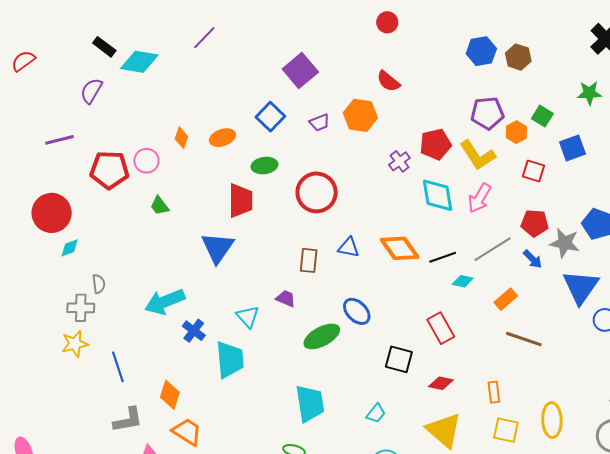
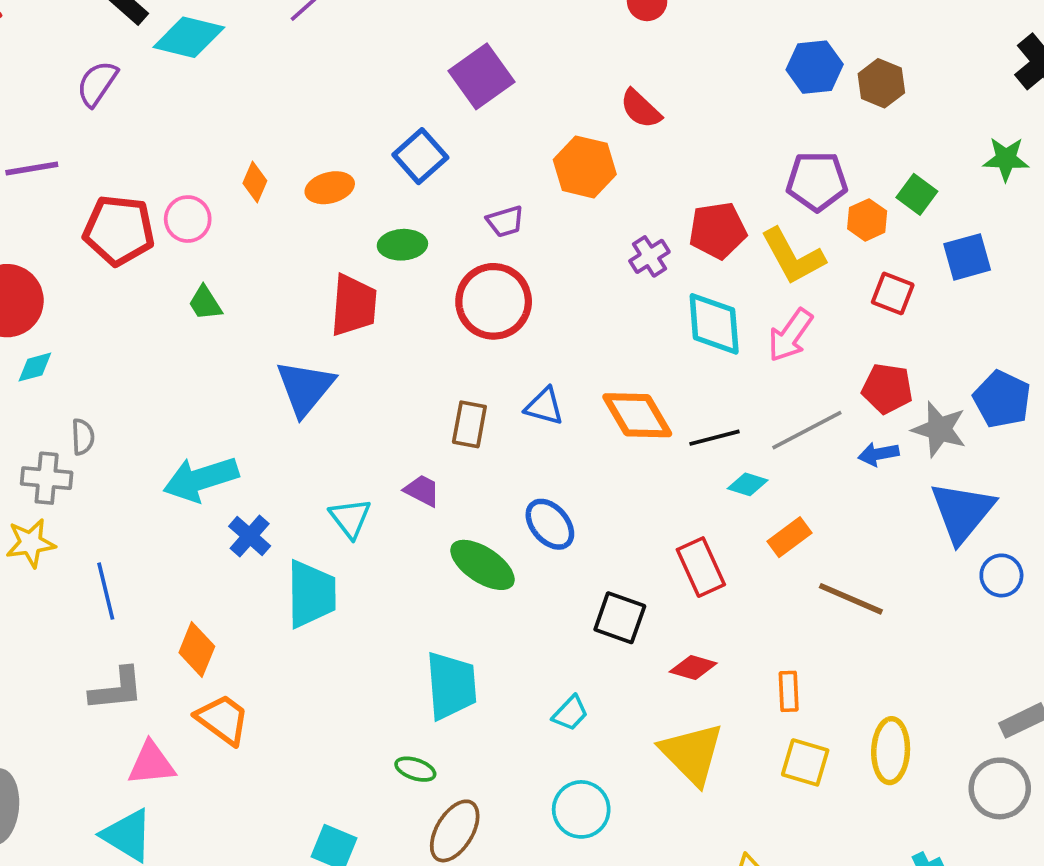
purple trapezoid: (319, 122) -> (505, 221), moved
blue arrow: (533, 259) -> (879, 454), turned 120
orange rectangle: (506, 299) -> (789, 537), moved
green ellipse: (322, 336) -> (482, 565), turned 57

